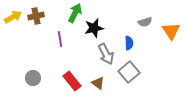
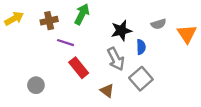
brown cross: (36, 16) -> (49, 21), moved
black star: (94, 28) -> (121, 31), moved
purple line: (60, 39) -> (66, 43), turned -63
red rectangle: (72, 81) -> (79, 68), moved

